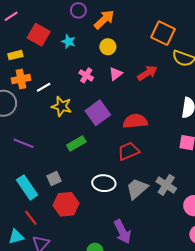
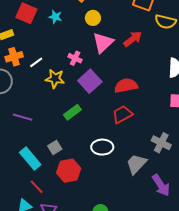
pink triangle: (116, 74) -> (103, 43), size x1.6
pink cross: (86, 75) -> (75, 58), moved
gray trapezoid: (137, 189) -> (136, 164), moved
purple arrow: (122, 232) -> (161, 185), moved

